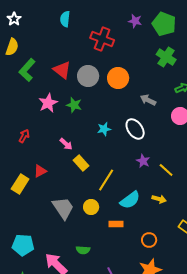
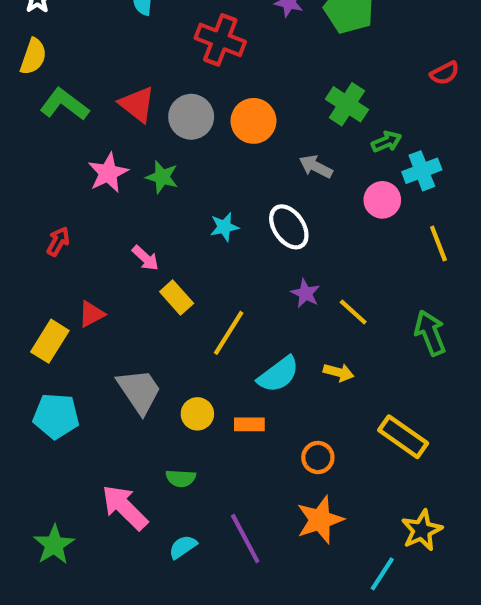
green cross: (166, 57) -> (347, 104), moved
green L-shape: (27, 70) -> (64, 104), turned 85
yellow circle: (91, 207) -> (197, 414), moved
cyan pentagon: (23, 245) -> (56, 416), moved

